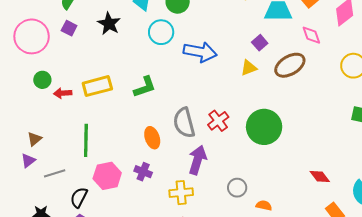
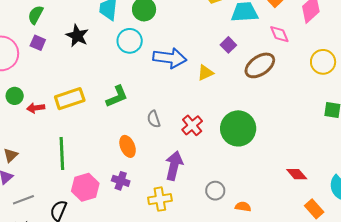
yellow triangle: (249, 68) -> (205, 73), moved
gray semicircle: (184, 123) -> (154, 119), moved, size x0.6
gray line: (55, 173) -> (23, 200), moved

